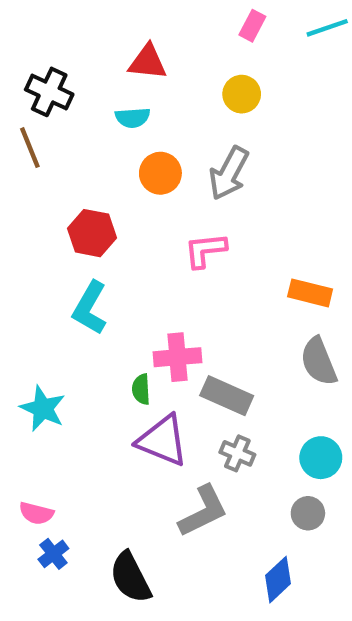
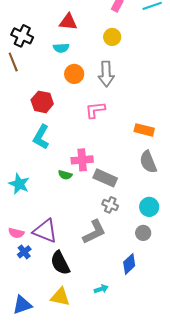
gray arrow: (229, 173) -> (106, 74), turned -30
green semicircle: (141, 389) -> (65, 175), turned -72
purple triangle: (163, 441) -> (45, 231), moved

